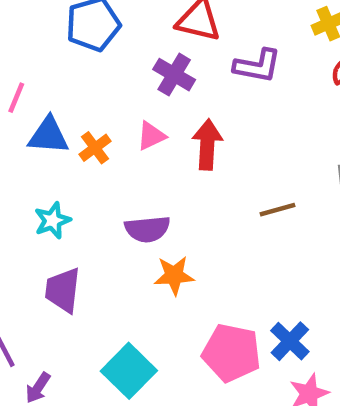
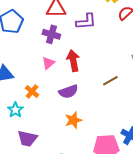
orange cross: (95, 148) -> (32, 91), moved
purple semicircle: (147, 229) -> (68, 92), moved
purple trapezoid: (63, 290) -> (27, 139), turned -70

